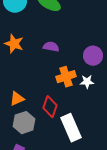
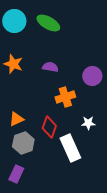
white star: (87, 82) -> (88, 123), moved

